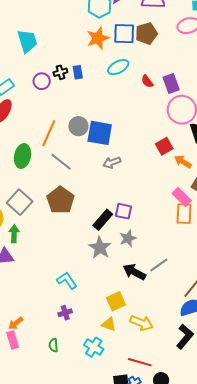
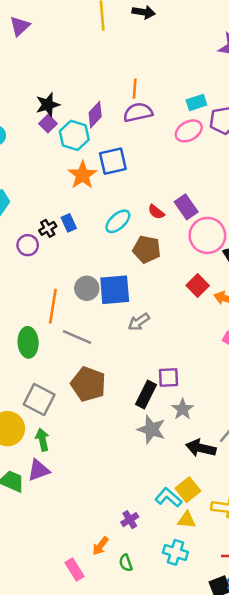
brown pentagon: (146, 33) -> (147, 249), moved, turned -30
cyan ellipse: (118, 67) -> (118, 221), moved
cyan L-shape: (67, 280) -> (168, 497), moved
orange arrow: (16, 323) -> (100, 546), moved

